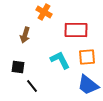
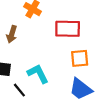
cyan L-shape: (60, 60) -> (38, 74), moved

